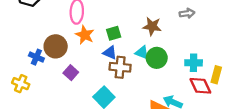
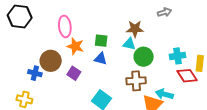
green square: (114, 33) -> (101, 41), turned 32
cyan triangle: (142, 53) -> (129, 44), moved
brown cross: (120, 67) -> (136, 81), moved
purple square: (71, 73) -> (74, 73), moved

